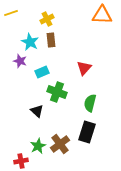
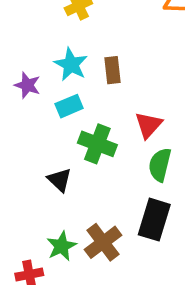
brown rectangle: (51, 40) -> (113, 70), moved
cyan star: (30, 42) -> (71, 64), moved
red triangle: (84, 68) -> (148, 125), moved

